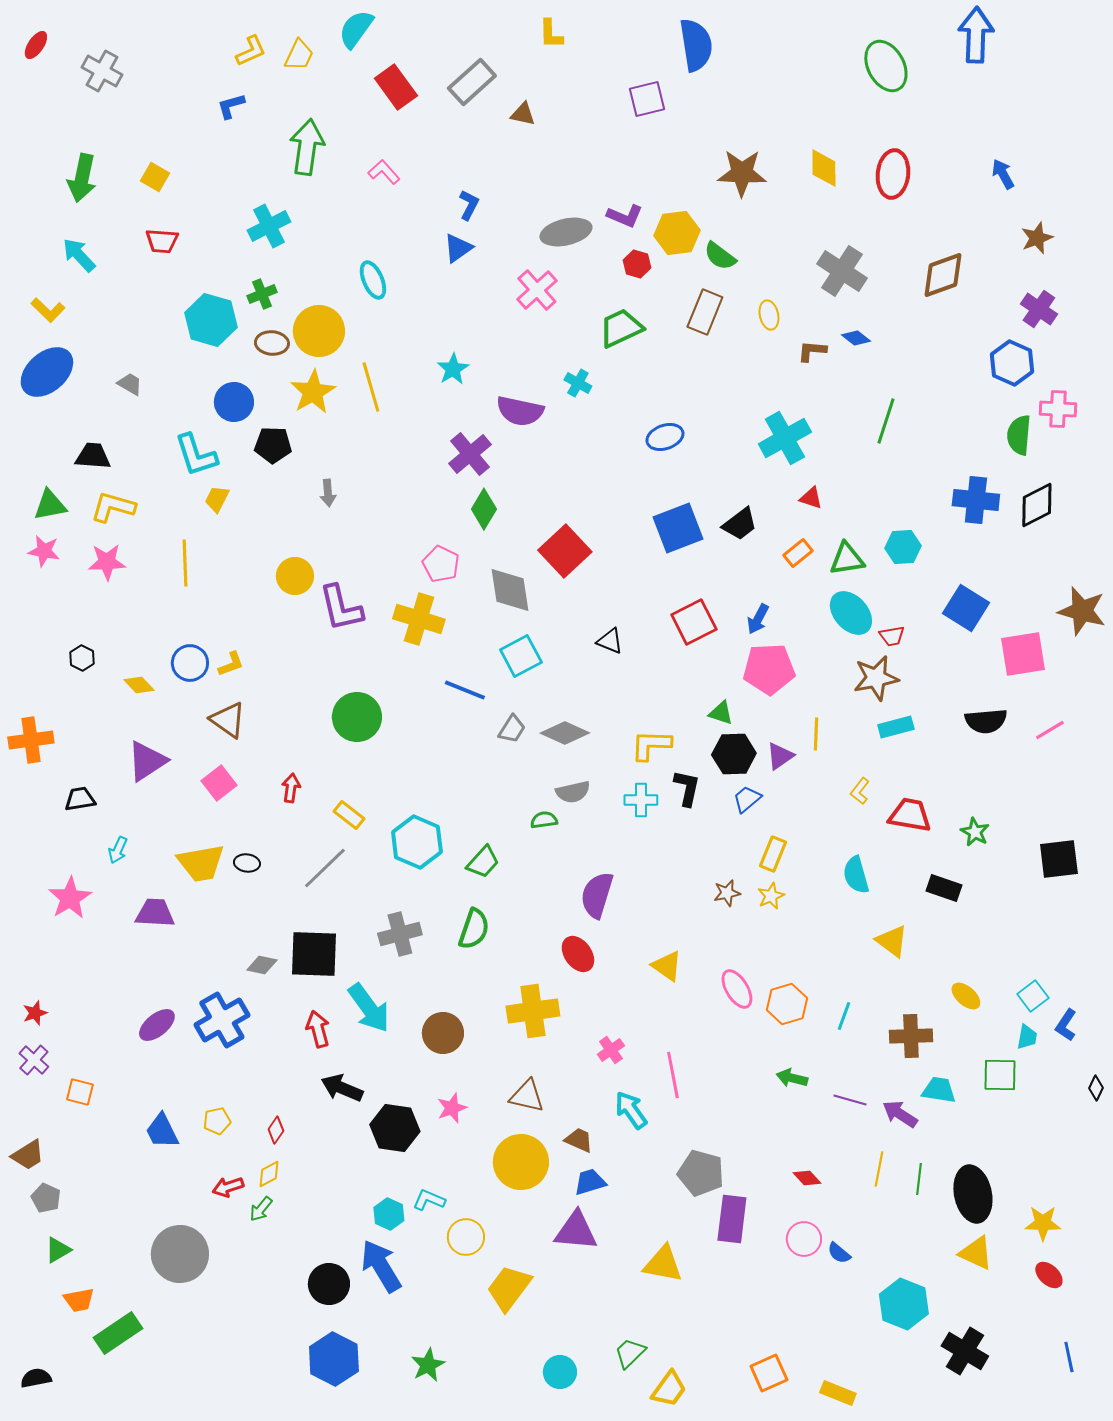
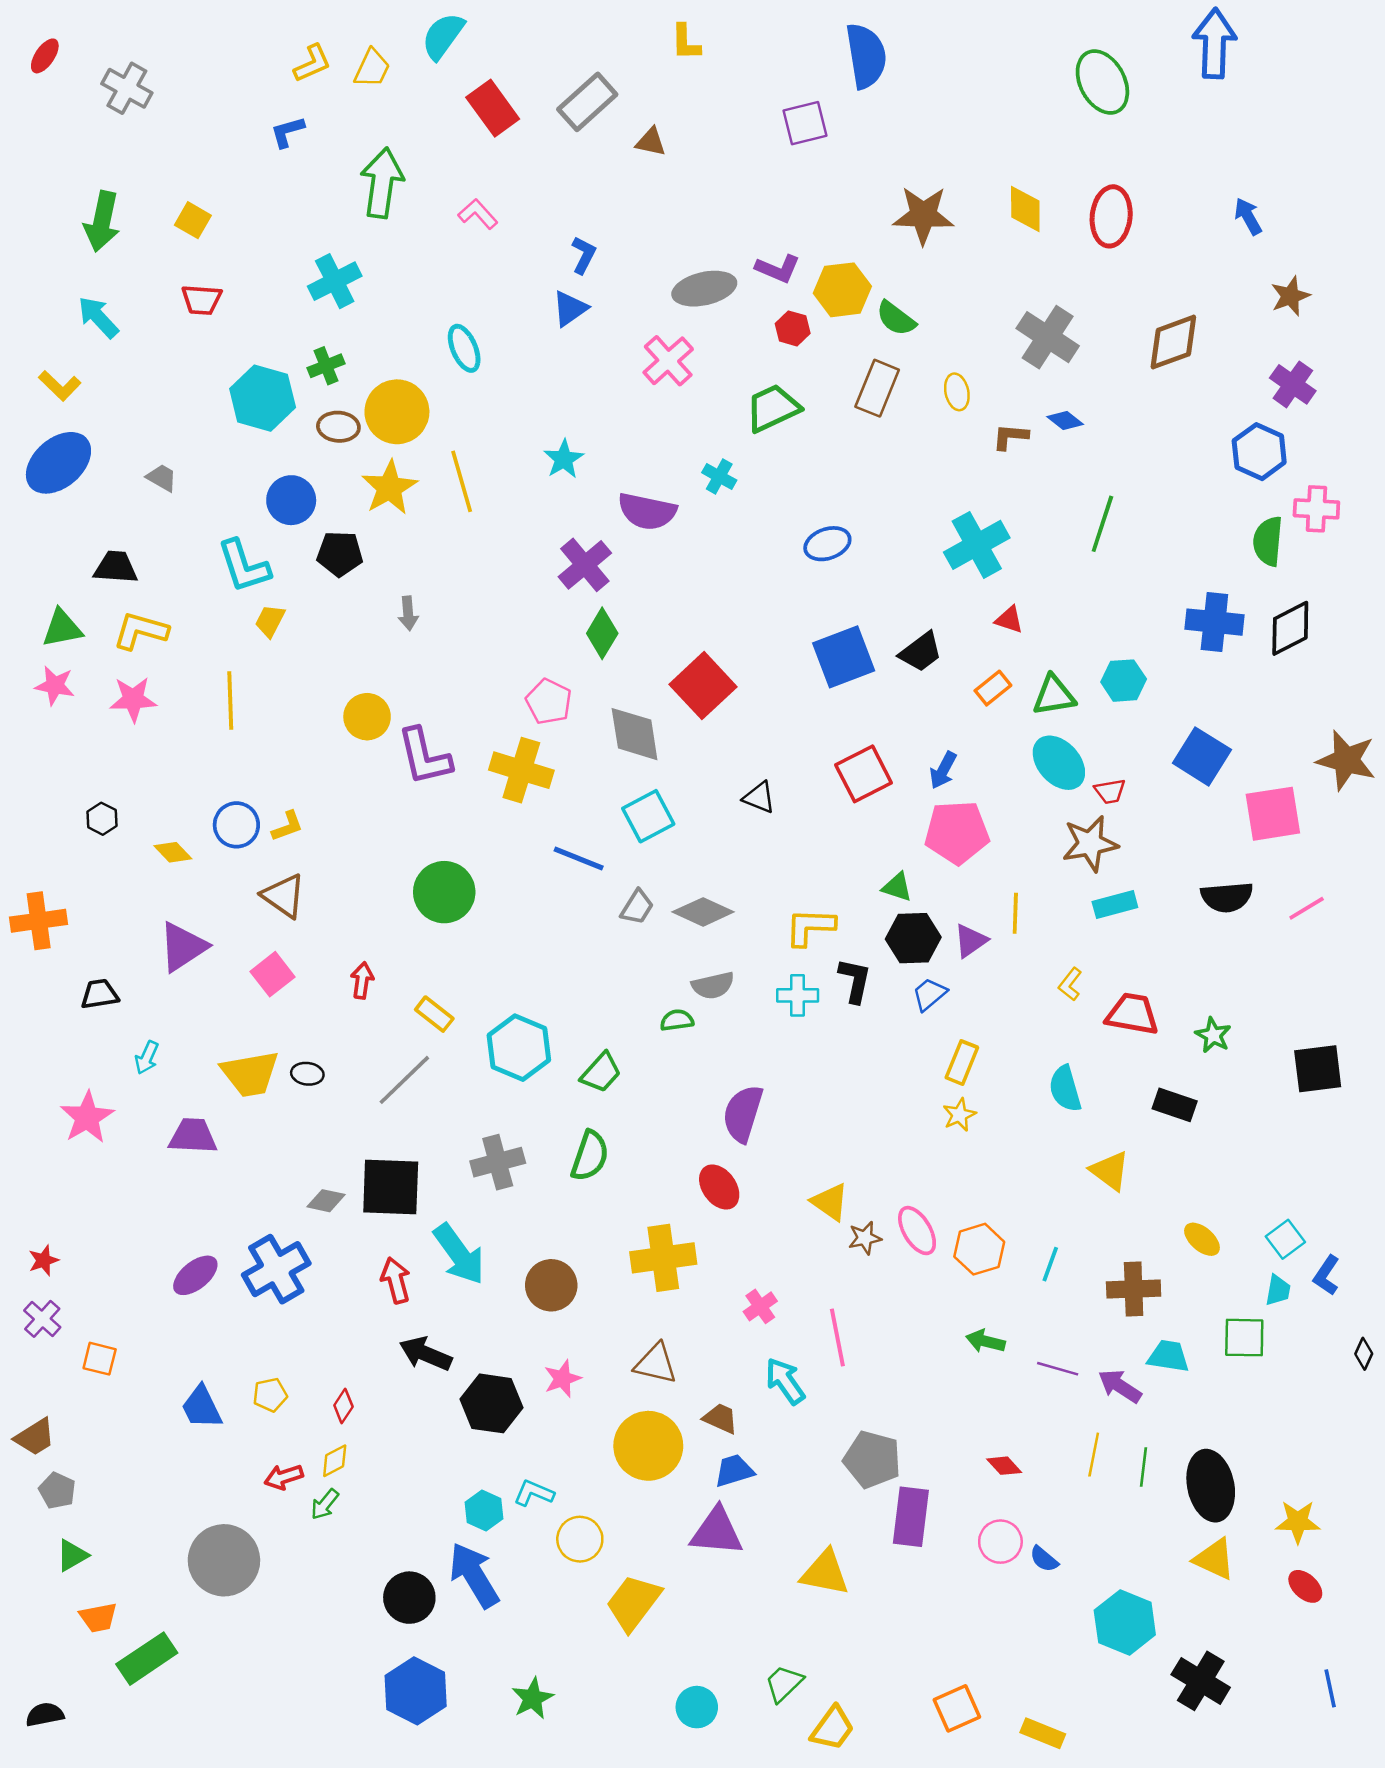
brown star: (727, 893) -> (865, 1238), moved

